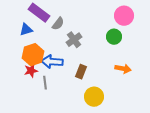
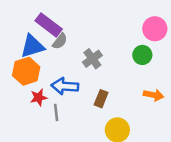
gray semicircle: (58, 24) -> (60, 41), moved
blue triangle: (26, 30) -> (32, 46), size x1.5
orange hexagon: (33, 55) -> (26, 71), moved

